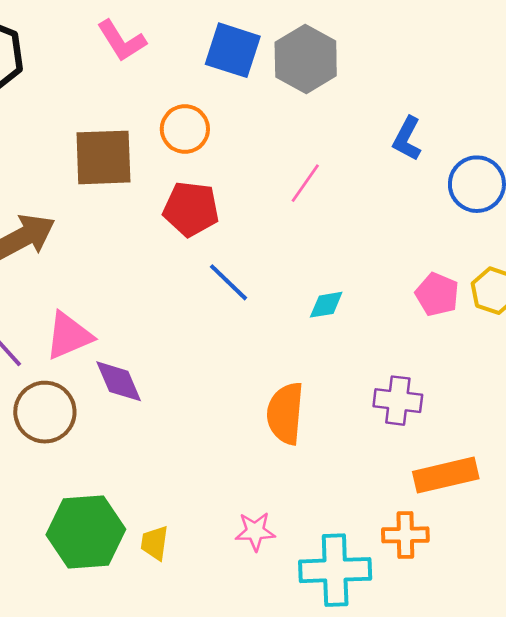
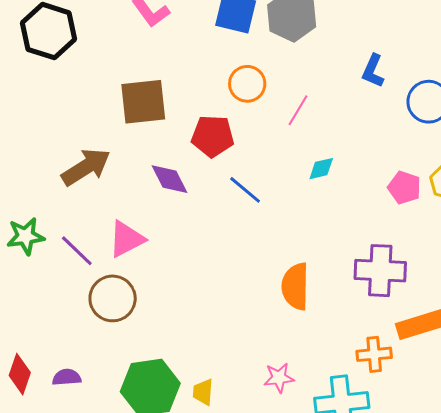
orange circle: (185, 129) -> (247, 84), moved
cyan diamond: (326, 305) -> (321, 169), moved
purple diamond: (119, 381) -> (169, 179), moved
purple cross: (398, 401) -> (380, 271), size x1.4
orange cross: (405, 535) -> (374, 354), moved

